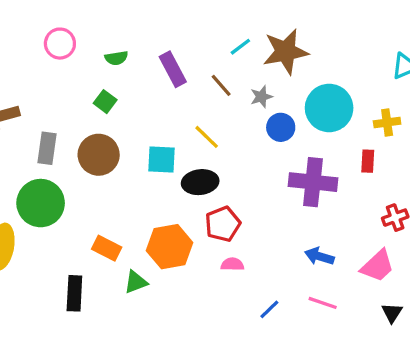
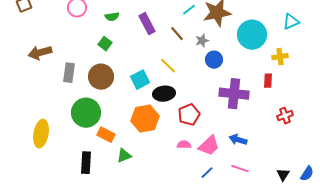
cyan circle: (329, 108) -> (252, 35), moved
cyan square: (161, 160) -> (140, 80), turned -30
green circle: (41, 203) -> (86, 113), moved
red pentagon: (223, 224) -> (189, 115), moved
orange hexagon: (170, 247) -> (145, 119), moved
pink trapezoid: (377, 266) -> (209, 146), moved

